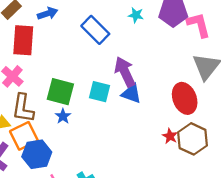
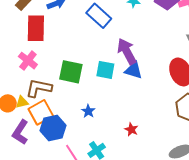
brown L-shape: (23, 108) -> (39, 88), turned 96
blue star: (63, 116) -> (88, 111), moved
red star: (170, 136) -> (131, 129), moved

